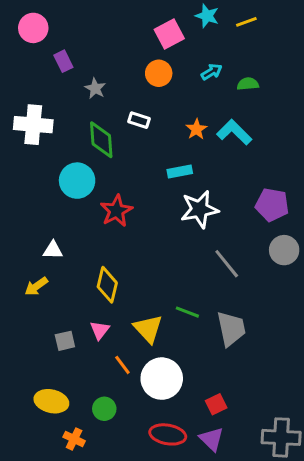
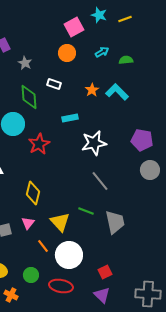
cyan rectangle: (180, 172) -> (70, 118), moved
gray line: (227, 264) -> (100, 181), moved
red ellipse: (168, 434) -> (61, 286), moved

